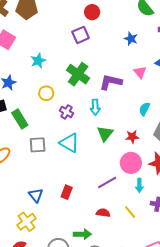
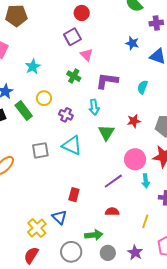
blue star: (131, 39) -> (132, 43), moved
pink triangle: (140, 72) -> (87, 55), moved
green cross: (78, 74) -> (74, 76), size x0.6
cyan semicircle: (144, 109) -> (142, 87), moved
green rectangle: (20, 119) -> (24, 111), moved
red star: (132, 137) -> (134, 121), moved
blue triangle: (36, 195) -> (59, 217), moved
yellow line: (130, 212) -> (145, 221), moved, turned 64

